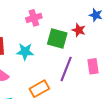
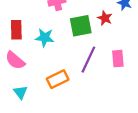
green square: (57, 38) -> (81, 26), turned -30

